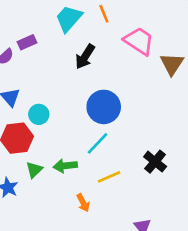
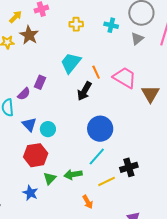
orange line: (104, 14) -> (96, 72), moved
purple rectangle: (27, 42) -> (40, 82), turned -40
cyan circle: (39, 114) -> (48, 129), moved
black cross: (155, 162) -> (129, 167), moved, turned 36

